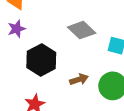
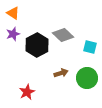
black hexagon: (41, 60) -> (37, 45), moved

